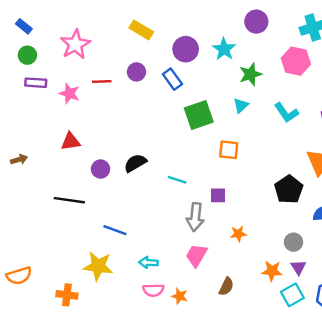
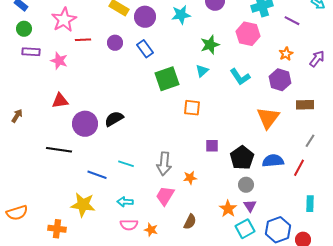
purple circle: (186, 49) -> (145, 17), moved
cyan star: (224, 49) -> (181, 15), moved, turned 30
red line: (102, 82) -> (83, 40), moved
brown arrow: (19, 159) -> (17, 116), turned -40
purple circle: (101, 169) -> (85, 124), size x1.6
cyan line: (177, 180) -> (126, 164), moved
black pentagon: (289, 189) -> (242, 158), moved
purple square: (218, 195) -> (212, 146), moved
orange star: (238, 234) -> (190, 178), moved
orange star: (272, 271) -> (228, 209), turned 30

